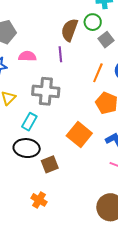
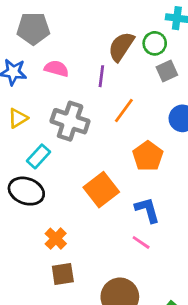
orange line: (98, 73) -> (124, 111), moved
brown square: (50, 164) -> (63, 274), moved
orange cross: (39, 200) -> (56, 239), moved

